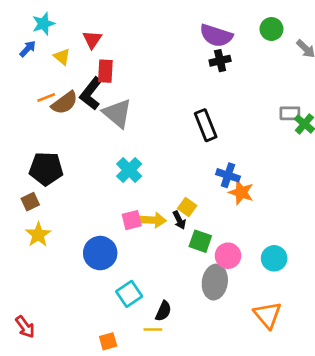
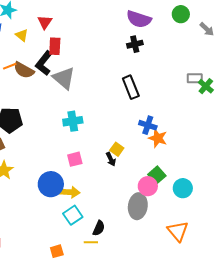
black cross: (220, 61) -> (135, 44), moved
brown semicircle: (65, 103) -> (24, 70), turned 65
cyan cross: (129, 170) -> (73, 121), turned 36
yellow arrow: (153, 220) -> (70, 192), moved
green square: (200, 241) -> (157, 175), moved, turned 30

